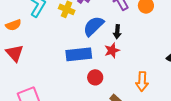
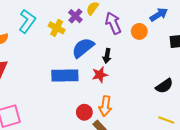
red circle: (95, 77) -> (84, 112), moved
orange arrow: (142, 81) -> (105, 106), moved

